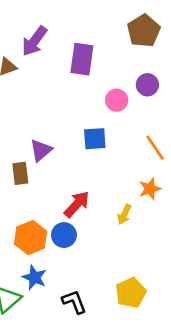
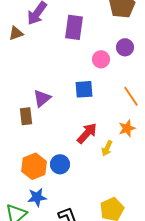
red arrow: (77, 204) -> (87, 133), moved
blue star: (34, 277) -> (37, 197), turned -30

